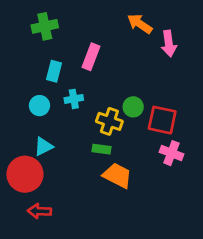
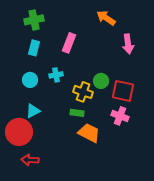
pink arrow: (169, 44) -> (128, 44), moved
cyan rectangle: (54, 71) -> (34, 48), moved
pink cross: (171, 153) -> (120, 116), moved

